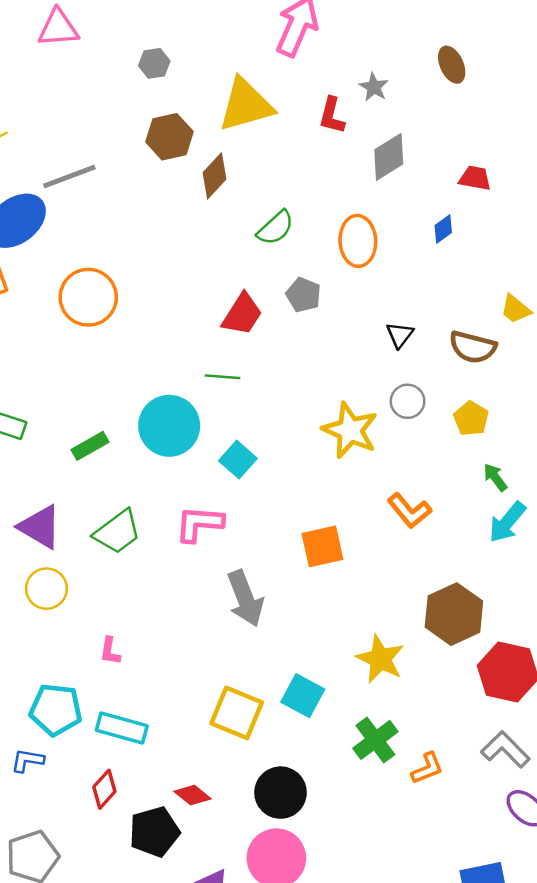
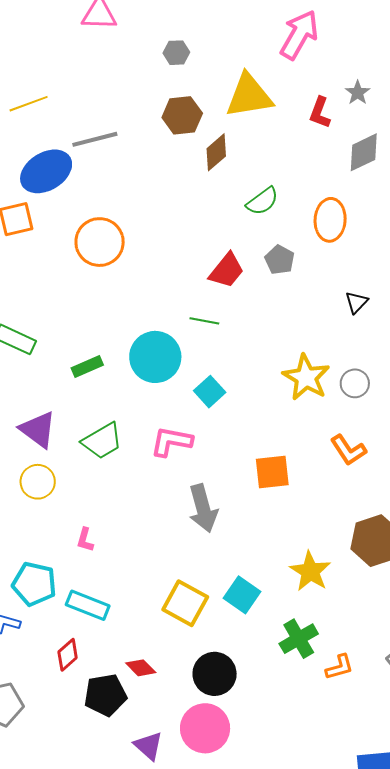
gray circle: (408, 401) -> (355, 383), moved

